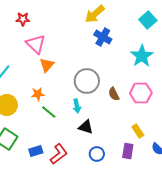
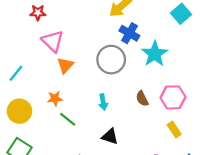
cyan star: (142, 56) -> (155, 54), moved
gray circle: (87, 81) -> (111, 60), moved
cyan arrow: (77, 106) -> (103, 102), moved
yellow rectangle: (138, 131) -> (174, 129), moved

